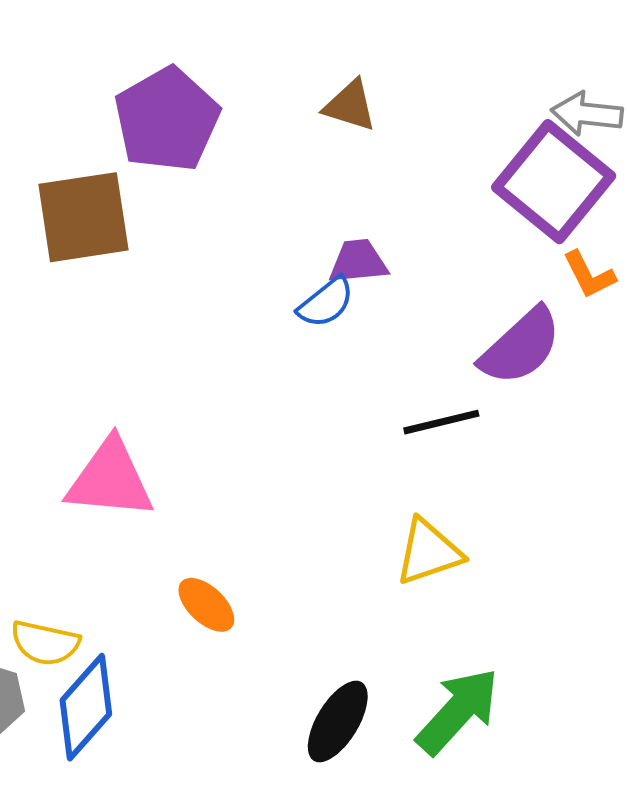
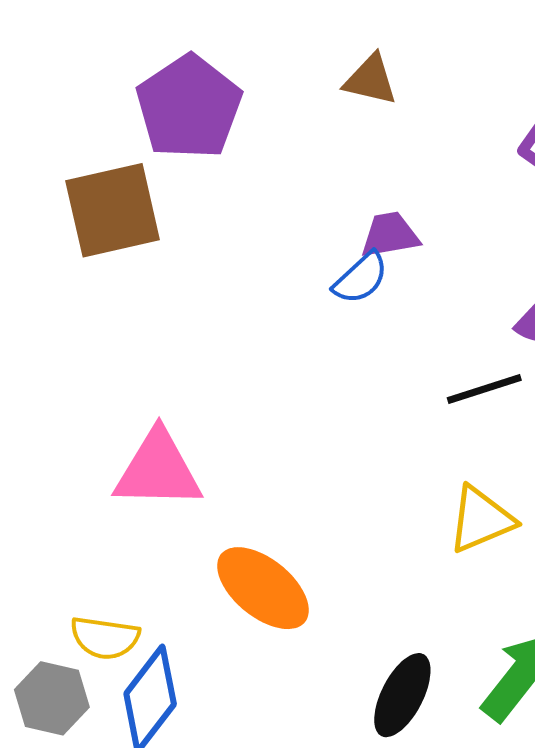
orange ellipse: (206, 605) -> (263, 588), size x1.6

